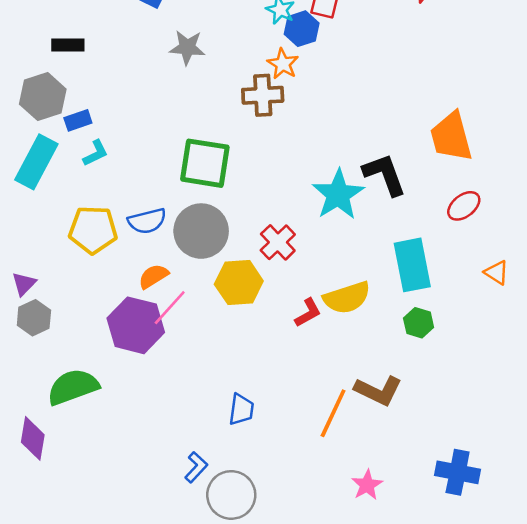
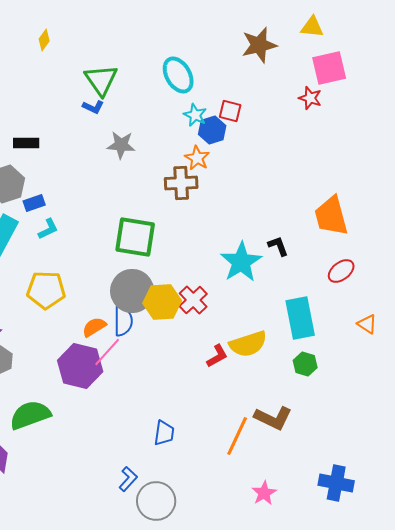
black L-shape: (385, 174) -> (278, 246), size x0.6
blue semicircle: (147, 221) -> (123, 321), moved, turned -76
yellow hexagon: (239, 283) -> (162, 302), moved

